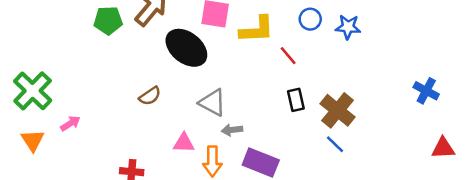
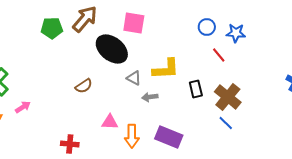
yellow L-shape: (257, 30) -> (166, 69), moved
red line: (288, 56) -> (219, 55), moved
gray triangle: (212, 103) -> (134, 78), moved, size x0.7
gray arrow: (232, 130) -> (150, 97), moved

